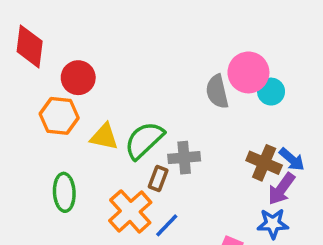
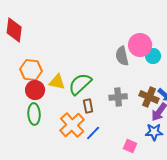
red circle: (78, 78) -> (35, 90), moved
gray cross: (184, 158) -> (118, 97), moved
brown rectangle: (158, 178) -> (88, 106), turned -32

